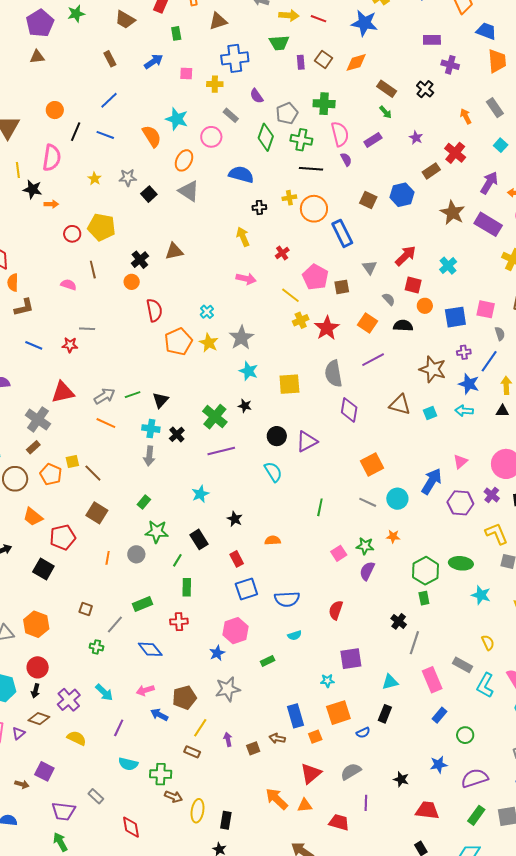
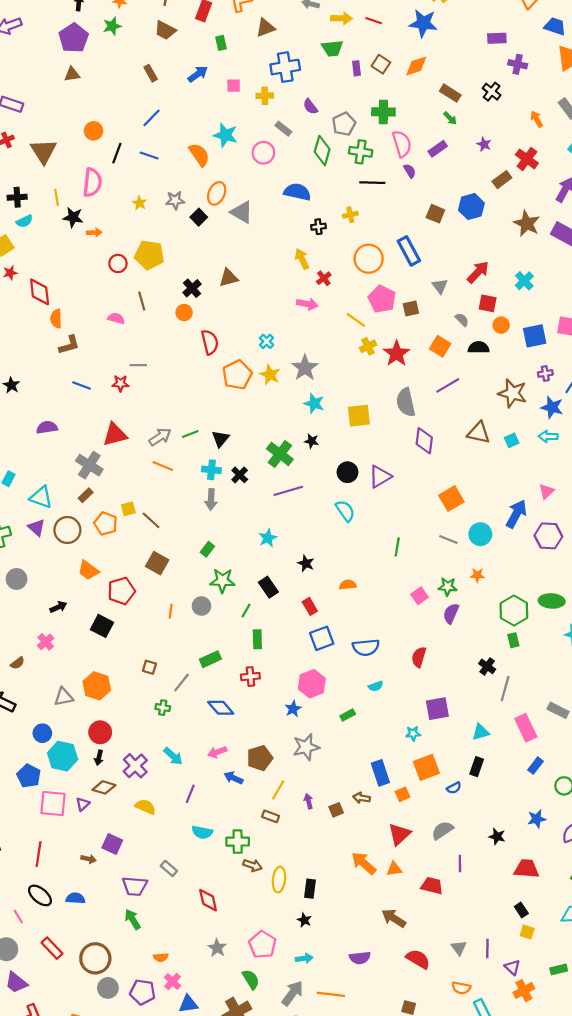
orange ellipse: (184, 160) -> (217, 193), moved
orange circle: (314, 209) -> (369, 259), moved
red cross: (282, 253) -> (324, 278), moved

